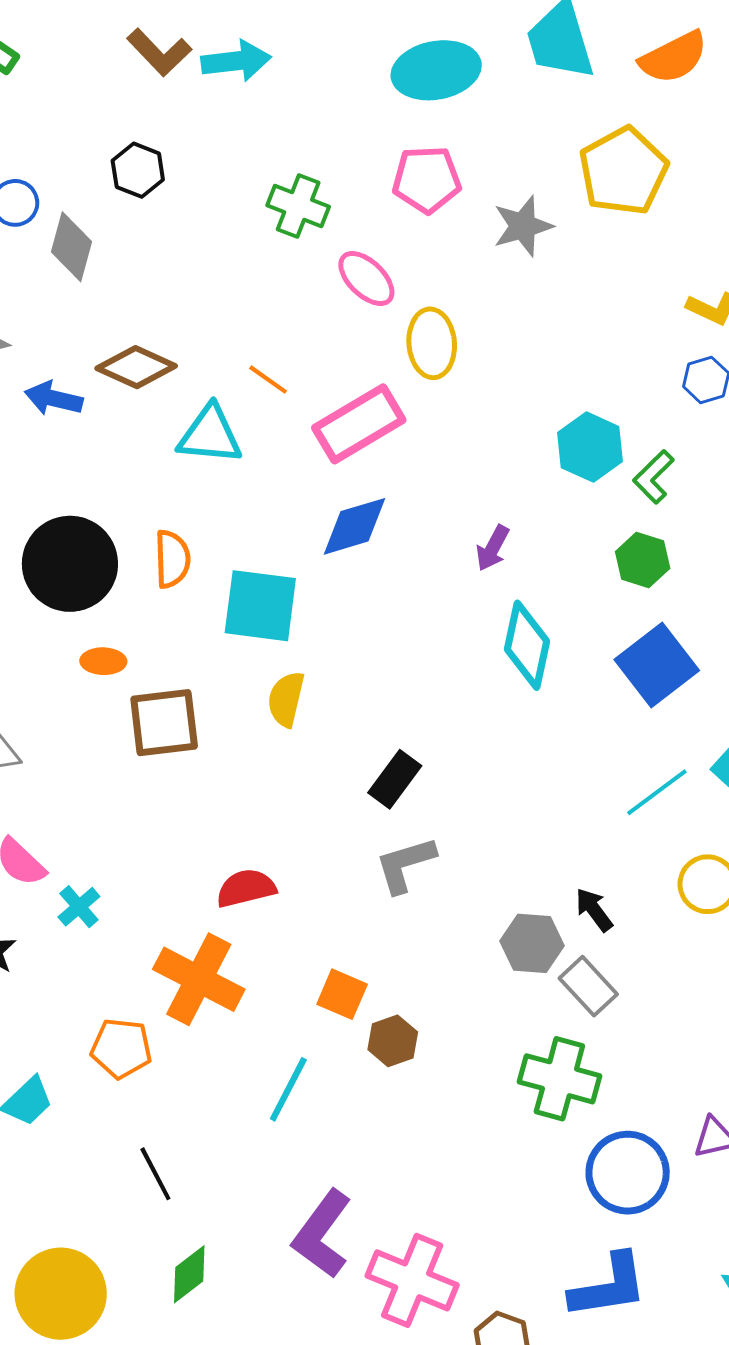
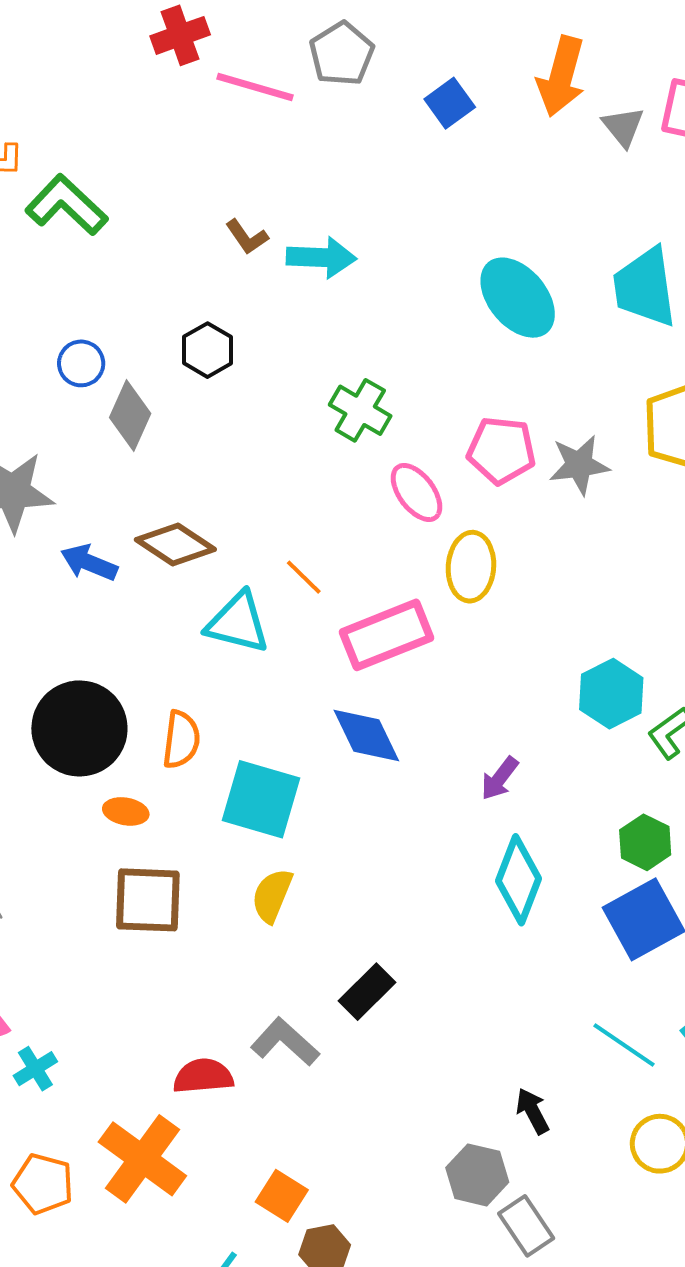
brown L-shape: (159, 52) -> (247, 237), size x0.7
cyan ellipse: (436, 70) -> (518, 298), turned 52
pink pentagon: (427, 180) -> (501, 450), moved
blue diamond: (355, 526) -> (366, 735), turned 72
green hexagon: (643, 560) -> (645, 842), moved
orange ellipse: (103, 661) -> (126, 811), moved
cyan line: (657, 792) -> (624, 1045), turned 62
gray L-shape: (405, 865) -> (285, 1042), moved, turned 50
black arrow: (594, 910) -> (533, 1111), moved
orange pentagon: (121, 1048) -> (43, 1184), moved

